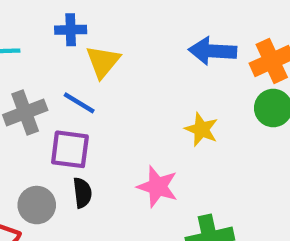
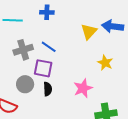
yellow triangle: (103, 62) -> (89, 32), moved
pink star: (157, 187) -> (83, 88), turned 30
gray circle: (37, 205) -> (25, 84), moved

